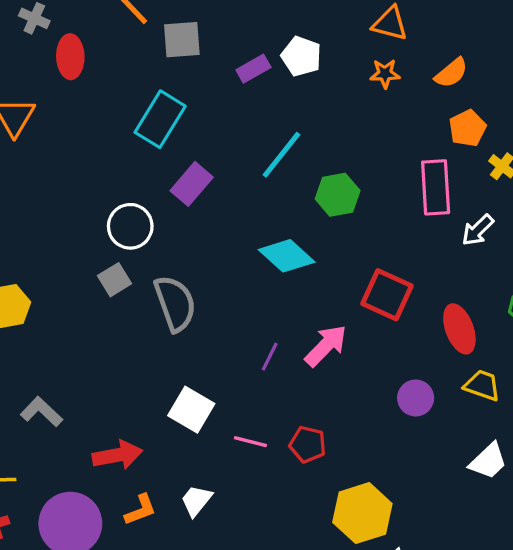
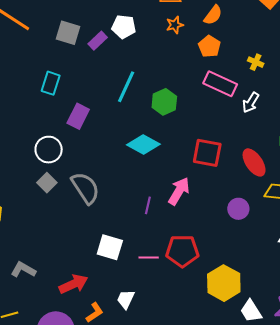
gray square: (182, 40) -> (68, 33), moved, turned 35
cyan rectangle: (160, 119) -> (51, 83), size x0.7
orange pentagon: (468, 128) -> (209, 46), moved
pink rectangle: (436, 187) -> (220, 84), turned -48
red pentagon: (308, 444) -> (182, 251), size x1.5

